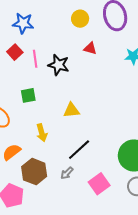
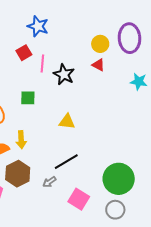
yellow circle: (80, 19) -> (100, 44), moved
yellow arrow: (42, 133) -> (21, 140), moved
pink square: (99, 184) -> (79, 199), turned -35

